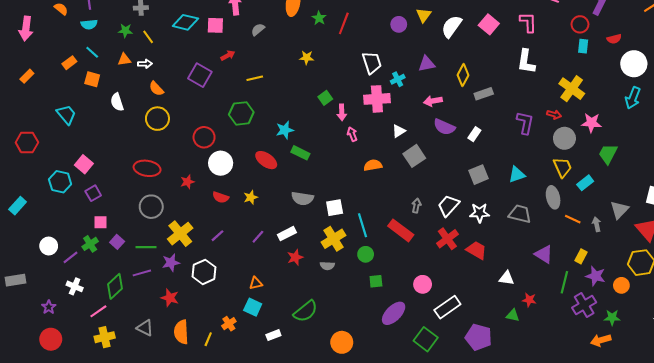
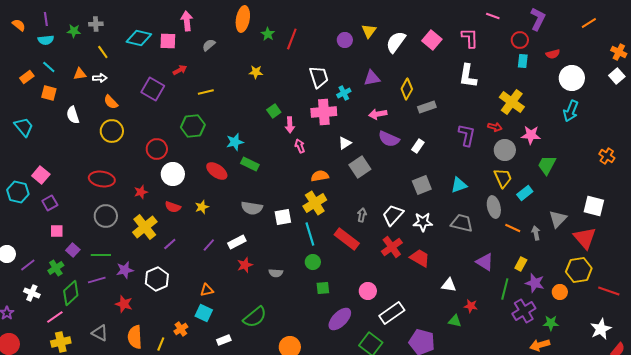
green star: (125, 31) -> (74, 31), moved
yellow cross: (180, 234) -> (145, 227), moved
yellow cross: (333, 239) -> (315, 203), moved
green cross: (90, 244) -> (56, 268), moved

